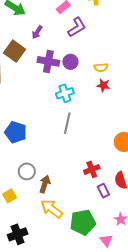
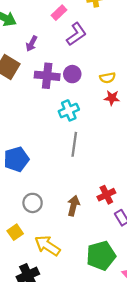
blue pentagon: (16, 132) -> (16, 159), turned -30
brown arrow: (45, 184) -> (73, 206), moved
yellow arrow: (52, 209) -> (47, 246), moved

